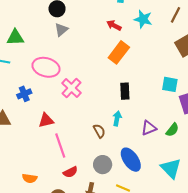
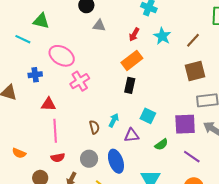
red arrow: (114, 25) -> (134, 34), turned -104
gray triangle: (61, 30) -> (99, 26), moved, turned 32
cyan square: (170, 84) -> (148, 116), moved
black rectangle: (125, 91) -> (130, 85), moved
purple triangle: (149, 128) -> (131, 135), moved

